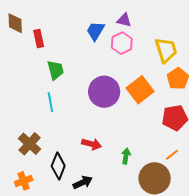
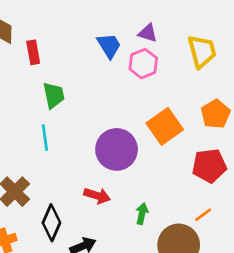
blue trapezoid: (95, 31) -> (109, 46), turned 115
yellow trapezoid: (166, 50) -> (202, 51), moved
purple circle: (104, 92) -> (117, 149), moved

